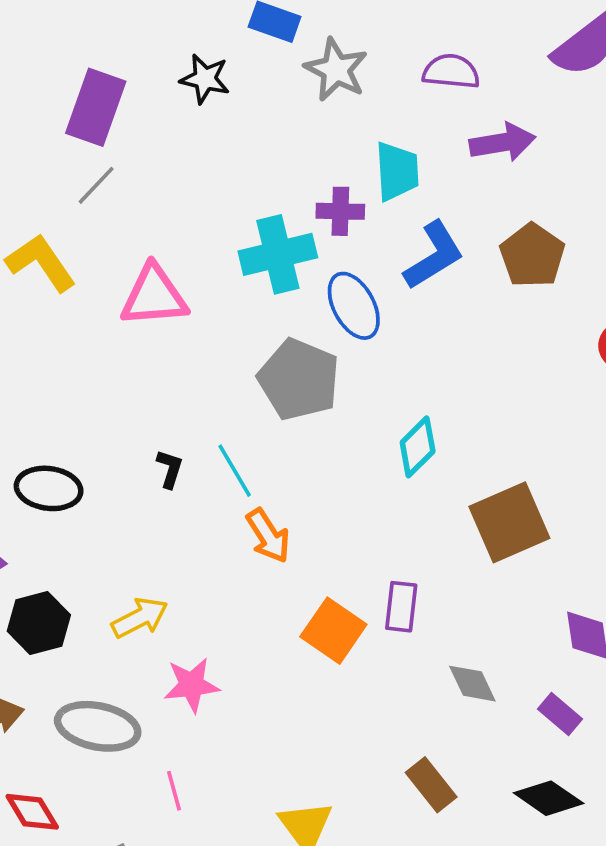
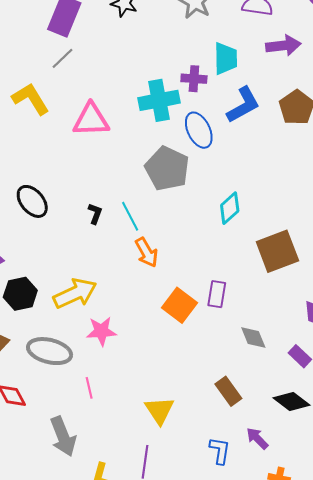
black ellipse: (49, 488) -> (32, 201), moved, turned 40
yellow arrow: (140, 618) -> (75, 293), size x1.4

